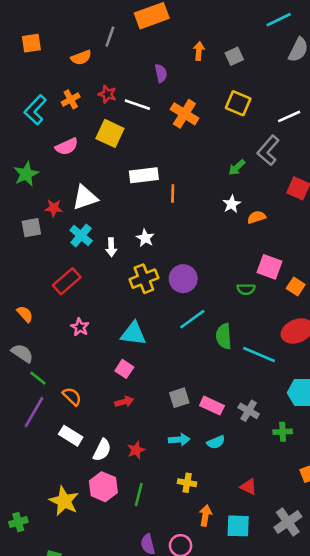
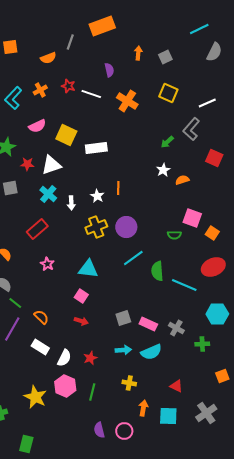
yellow square: (110, 133) -> (66, 135), moved
orange line: (173, 194) -> (118, 188), moved
red star: (54, 208) -> (27, 164), moved
red arrow: (124, 402) -> (81, 321), turned 32
cyan semicircle: (216, 442) -> (151, 352), size x1.5

